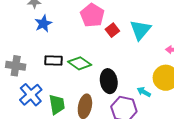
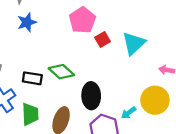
black rectangle: (54, 61) -> (32, 78), moved
cyan arrow: (144, 92) -> (129, 113), turned -72

